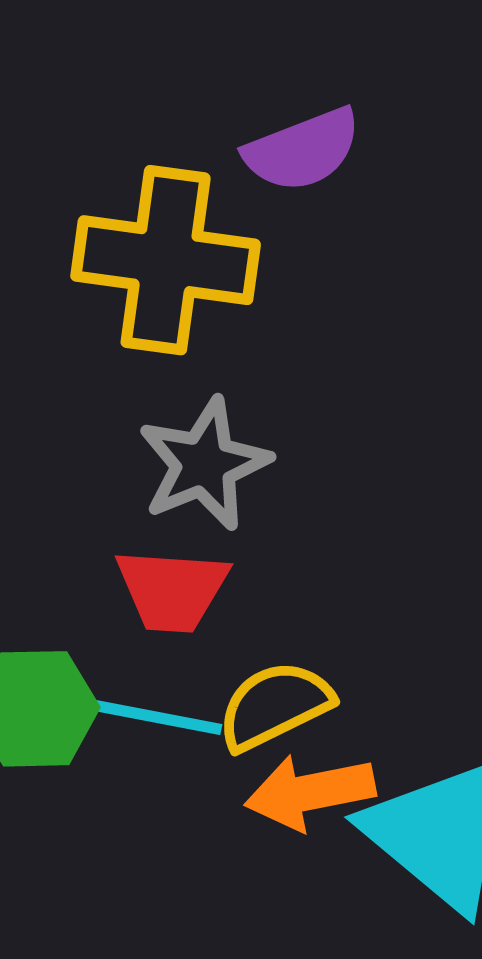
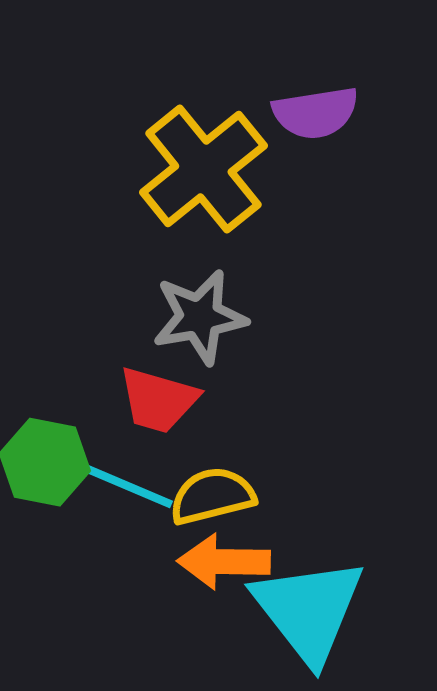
yellow cross: (166, 260) -> (203, 169), turned 31

